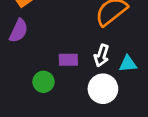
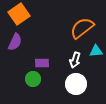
purple rectangle: (68, 60) -> (42, 63), moved
cyan triangle: (128, 64) -> (96, 51), moved

